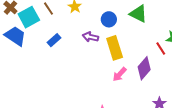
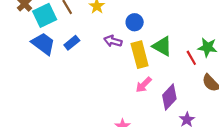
green triangle: (138, 14) -> (162, 46), moved
blue trapezoid: (15, 36) -> (43, 44), moved
purple diamond: (144, 68) -> (169, 97), moved

